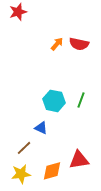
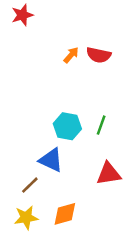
blue triangle: (41, 128) -> (51, 160), size x1.5
red triangle: (79, 160) -> (109, 174), moved

